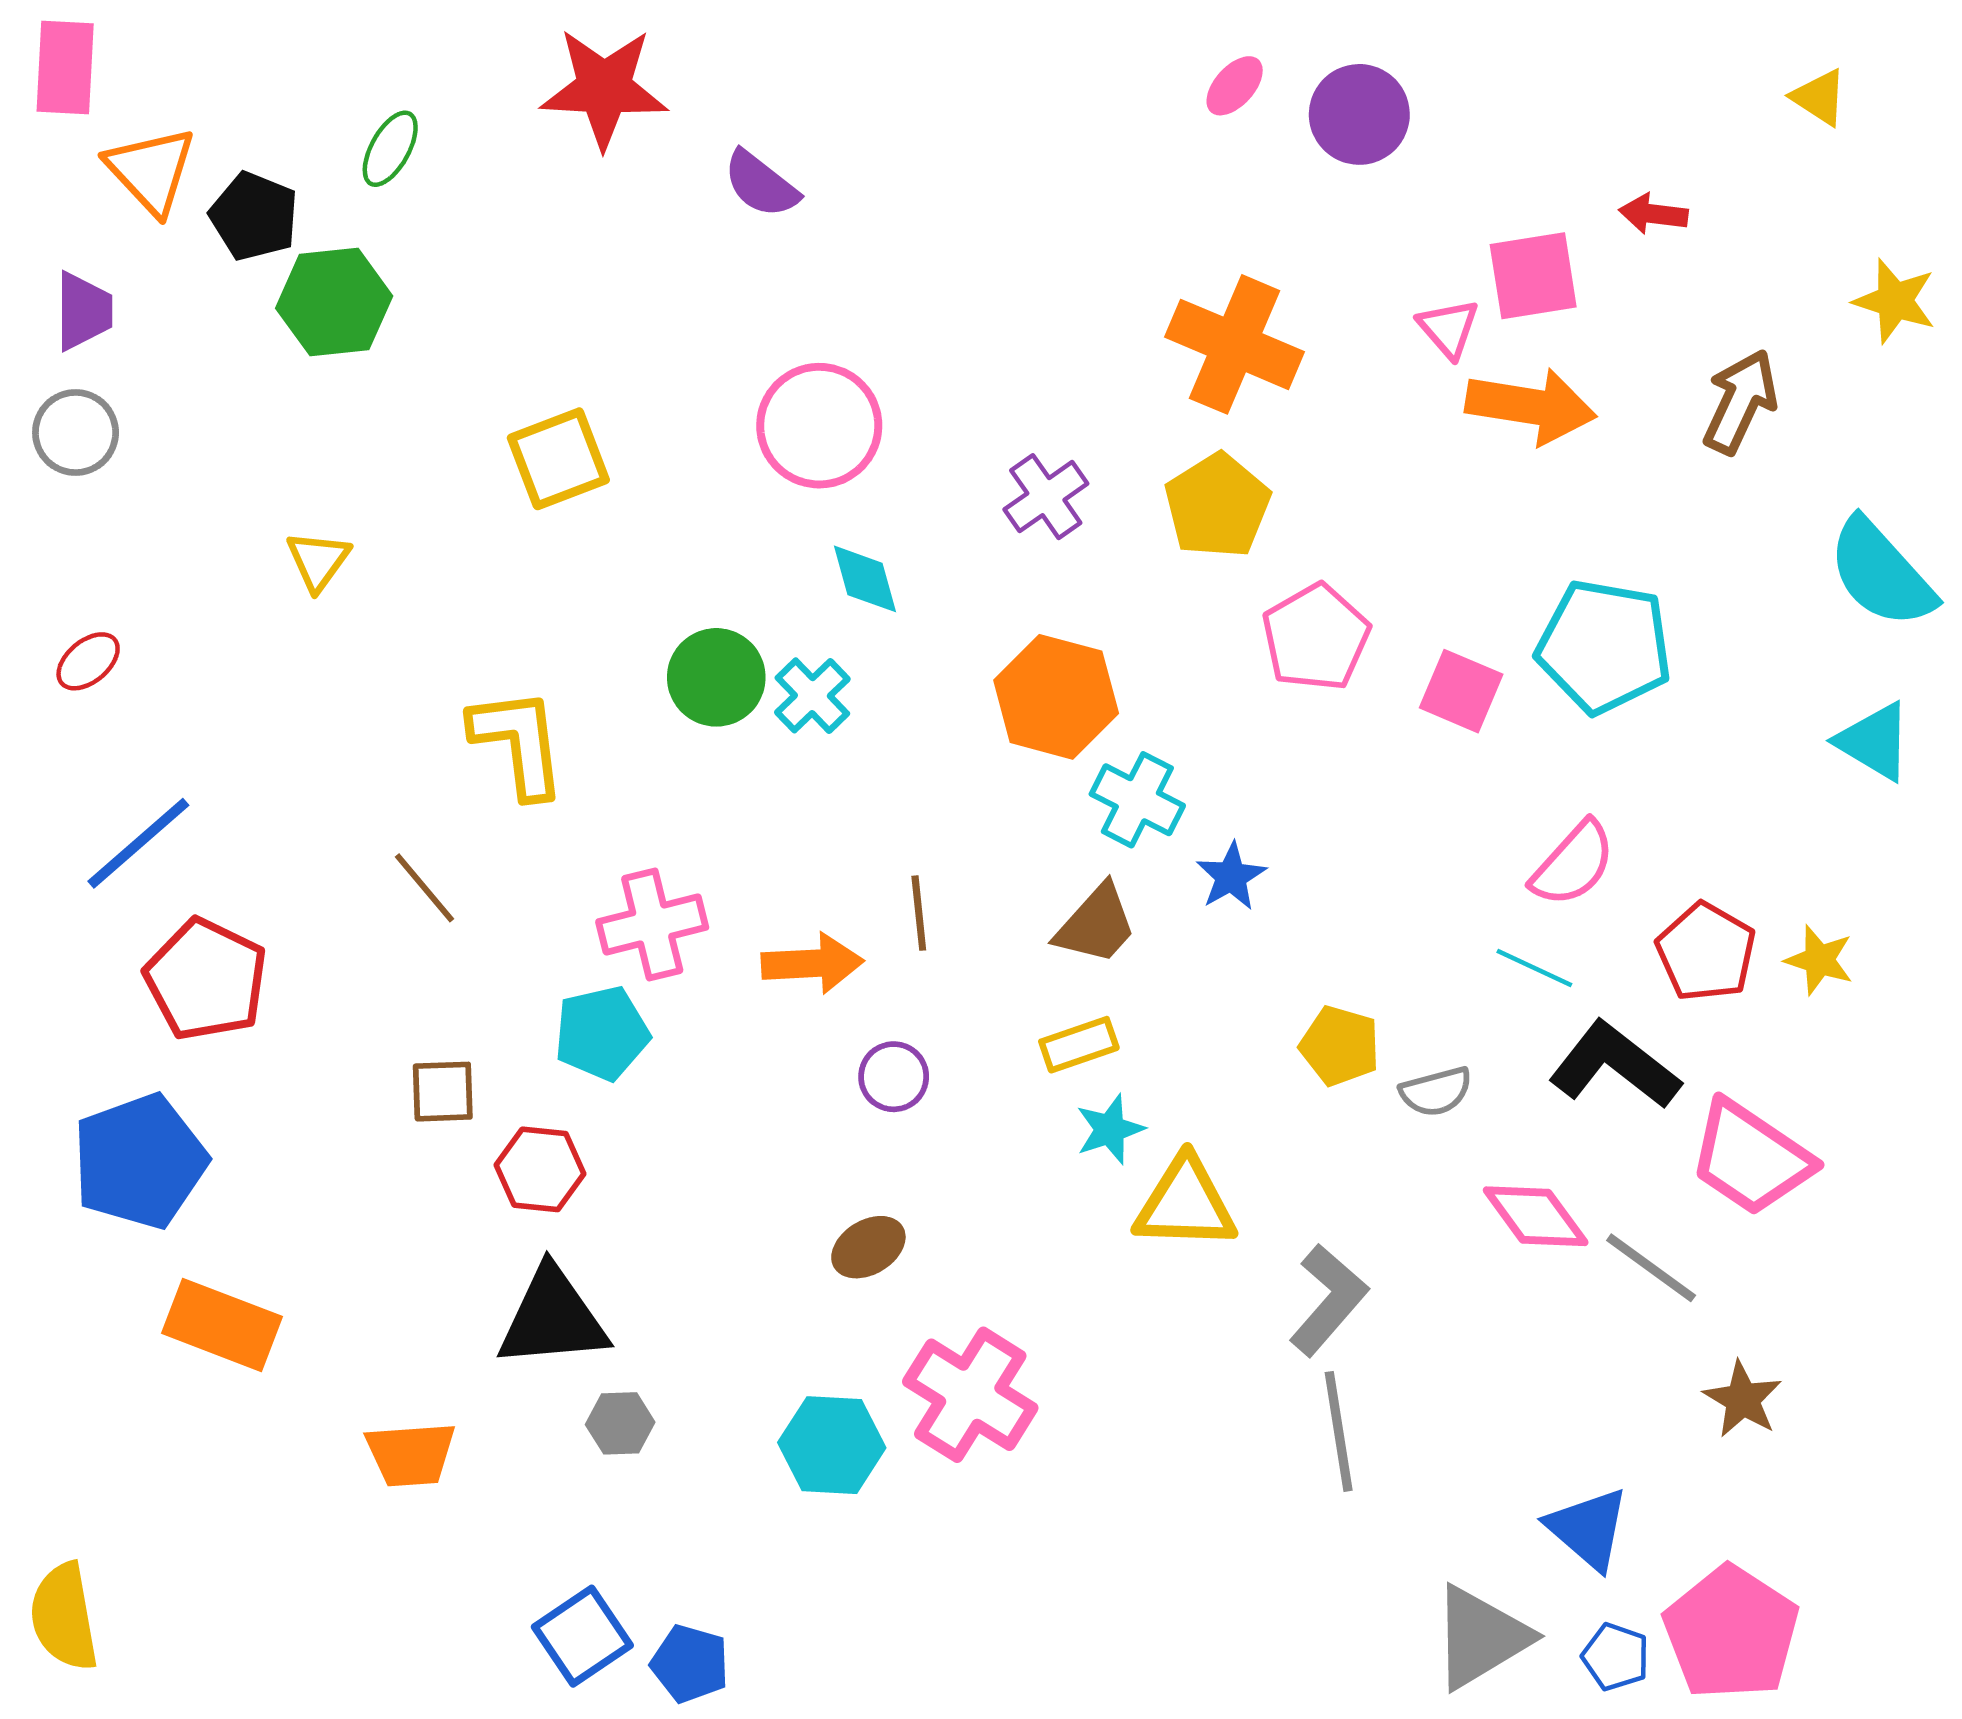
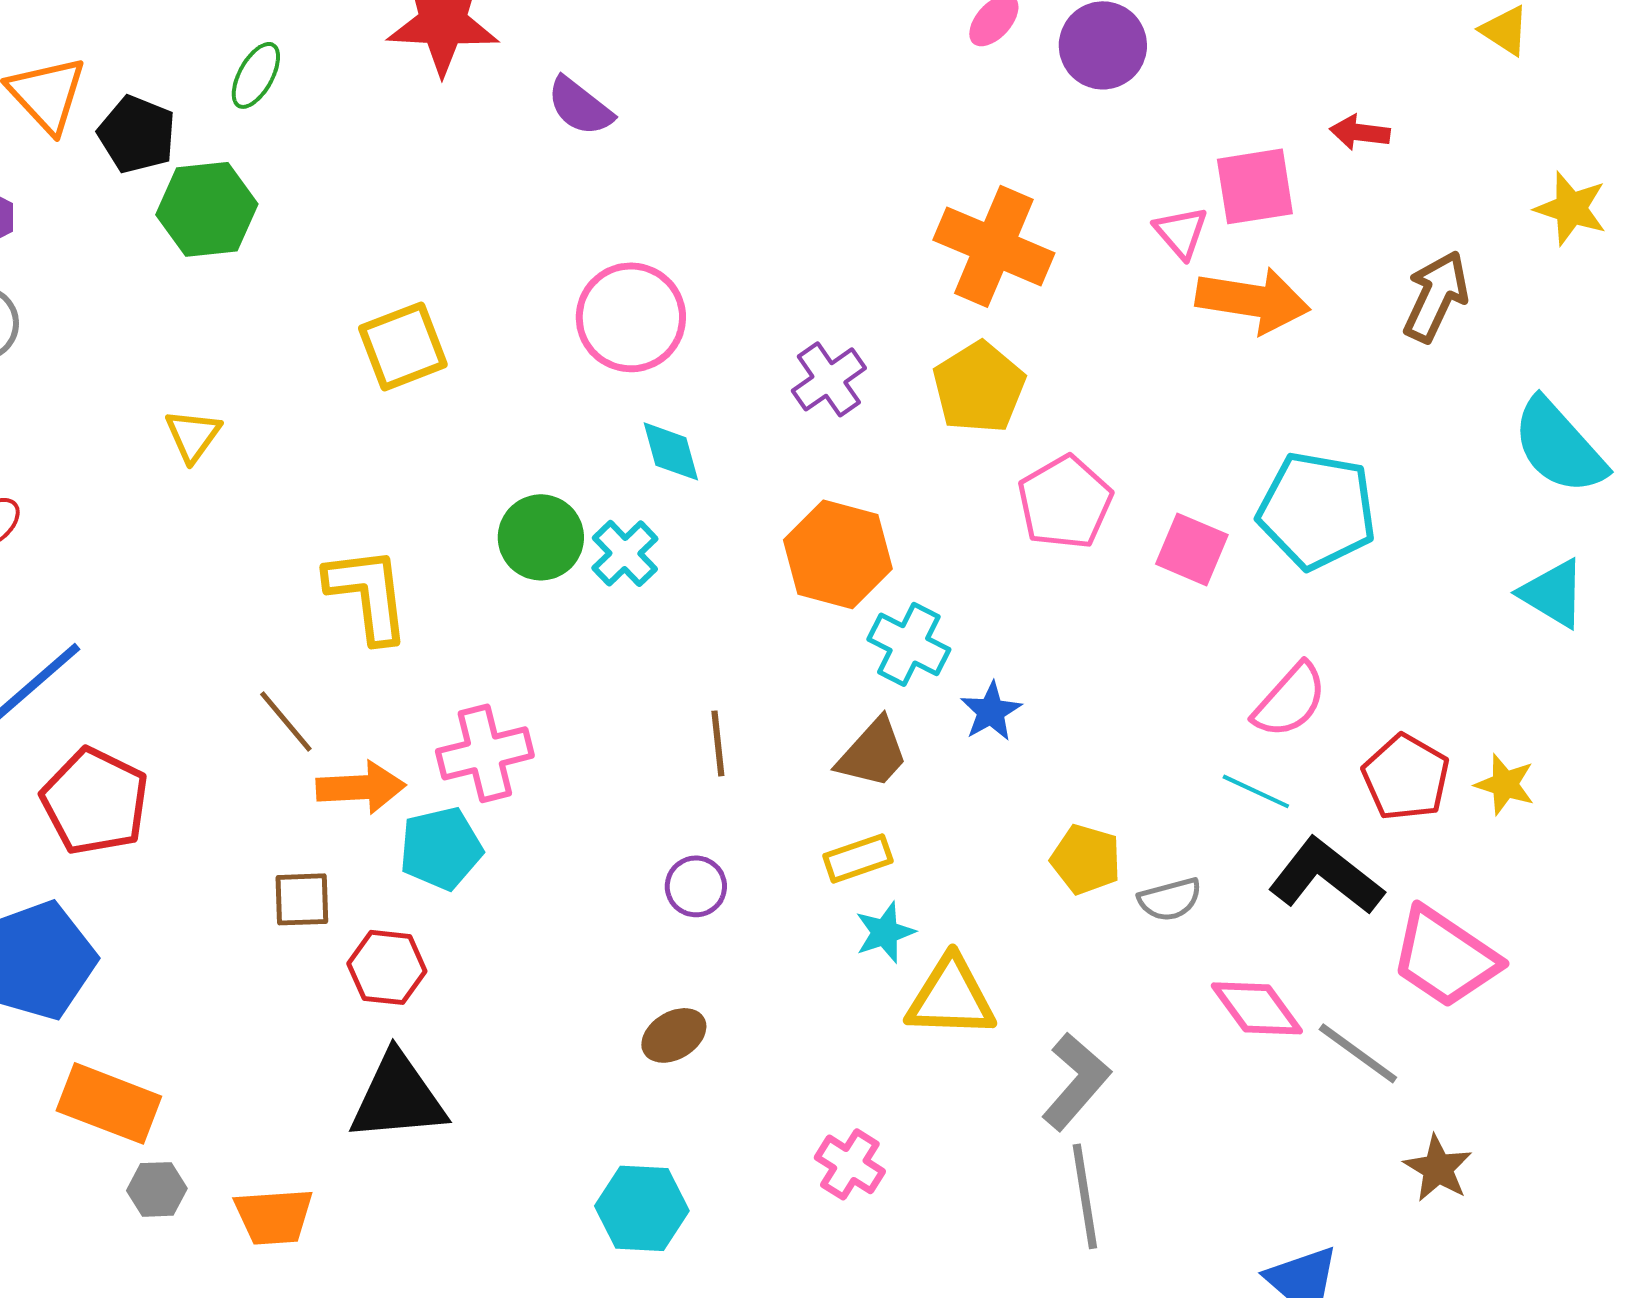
orange arrow: (812, 963) -> (361, 787), moved
pink cross: (970, 1395) -> (850, 1164), moved, size x0.6
gray hexagon: (620, 1423) -> (157, 1189), moved

